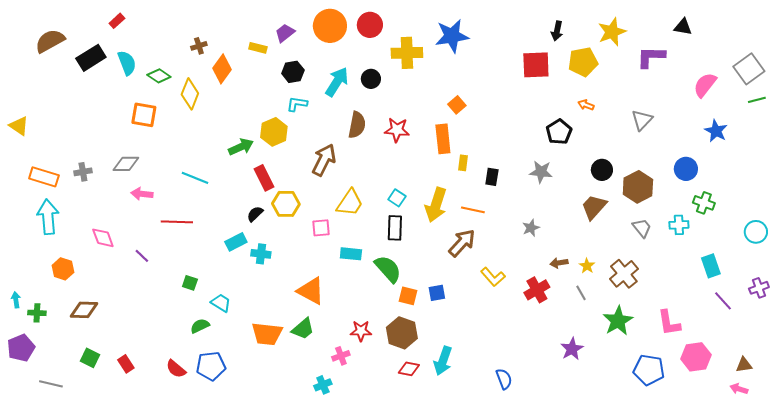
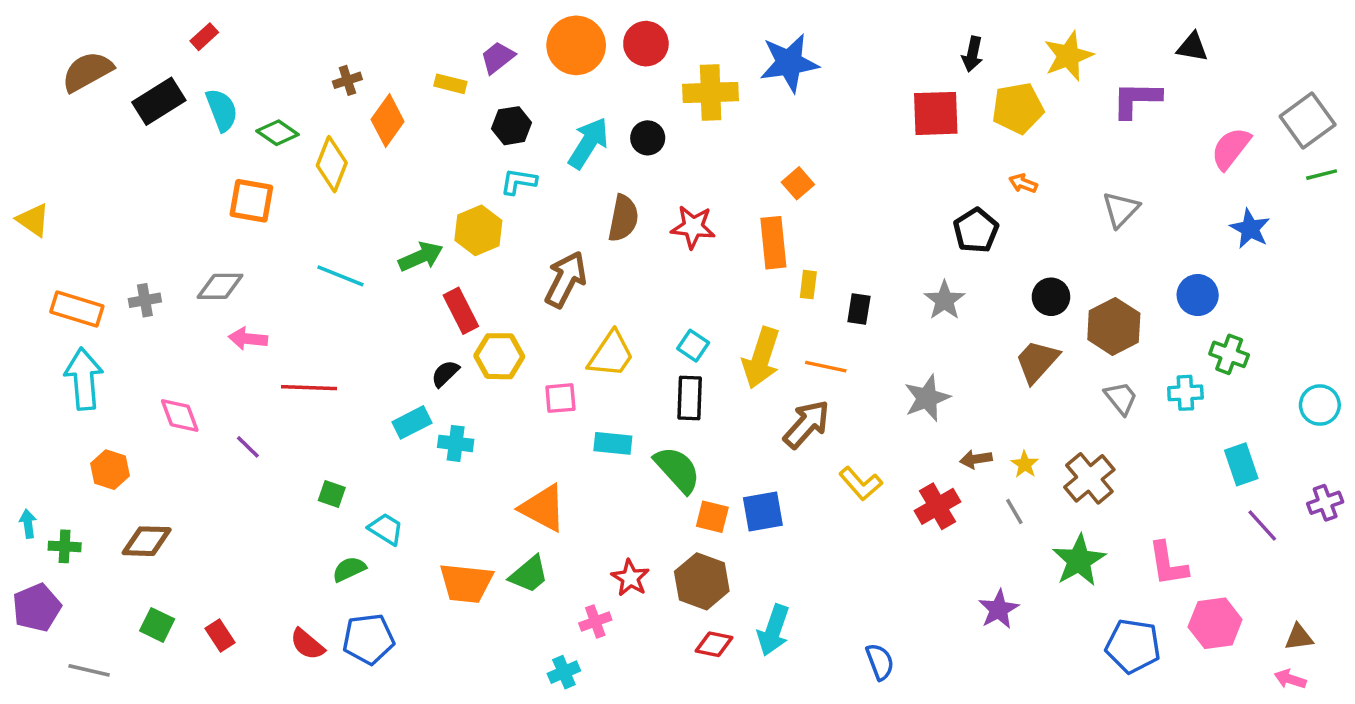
gray star: (541, 172) -> (944, 300), turned 30
cyan line: (195, 178) -> (340, 276), moved
gray star: (531, 228) -> (927, 398), size x1.5
blue square: (437, 293) -> (763, 512), size x1.4
red star: (361, 331) -> (630, 578), turned 30

